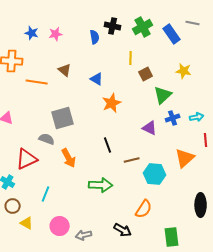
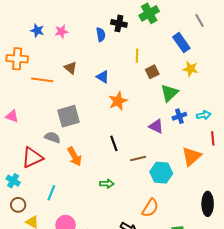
gray line: (193, 23) -> (200, 20), turned 48
green cross: (143, 27) -> (149, 13), moved
blue rectangle: (172, 34) -> (181, 43), moved
green arrow: (101, 185) -> (107, 184), size x0.6

